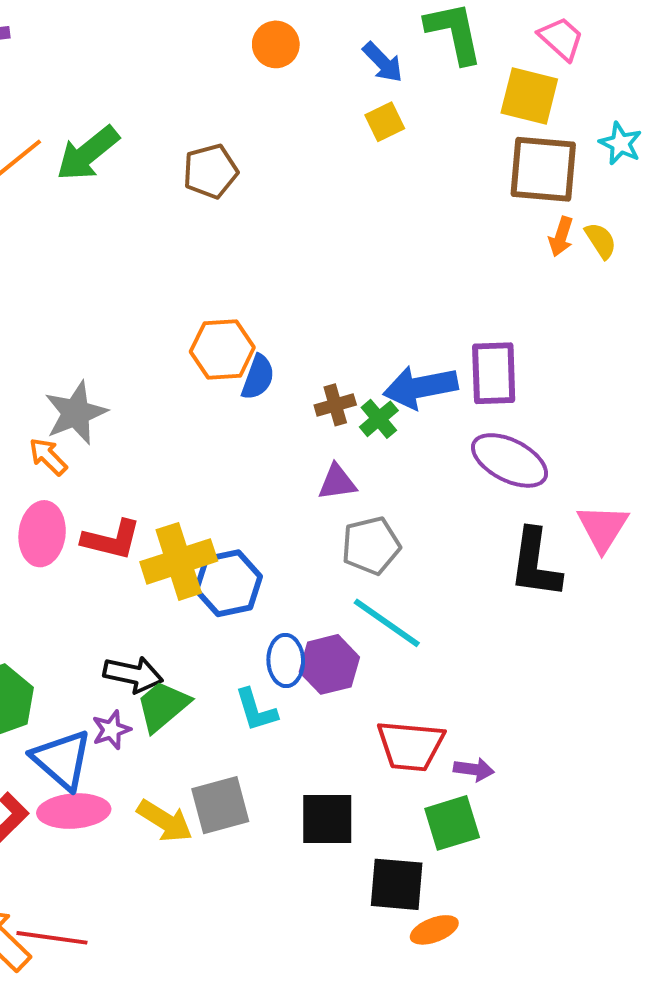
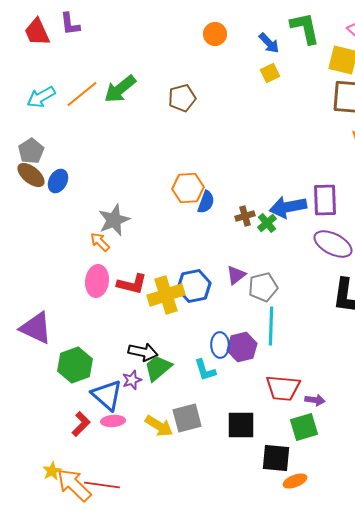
purple triangle: (337, 482) -> (236, 275), moved, turned -30
blue hexagon: (228, 583) -> (194, 286), moved
cyan line: (387, 623) -> (271, 326), turned 57
pink ellipse: (74, 811) -> (113, 421), size x0.7

